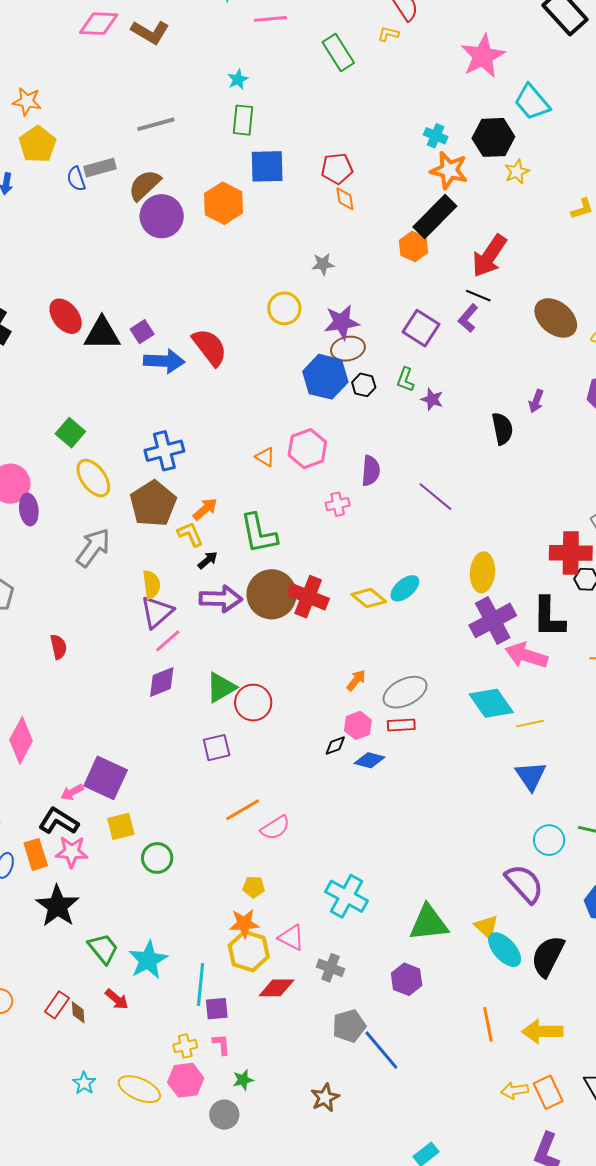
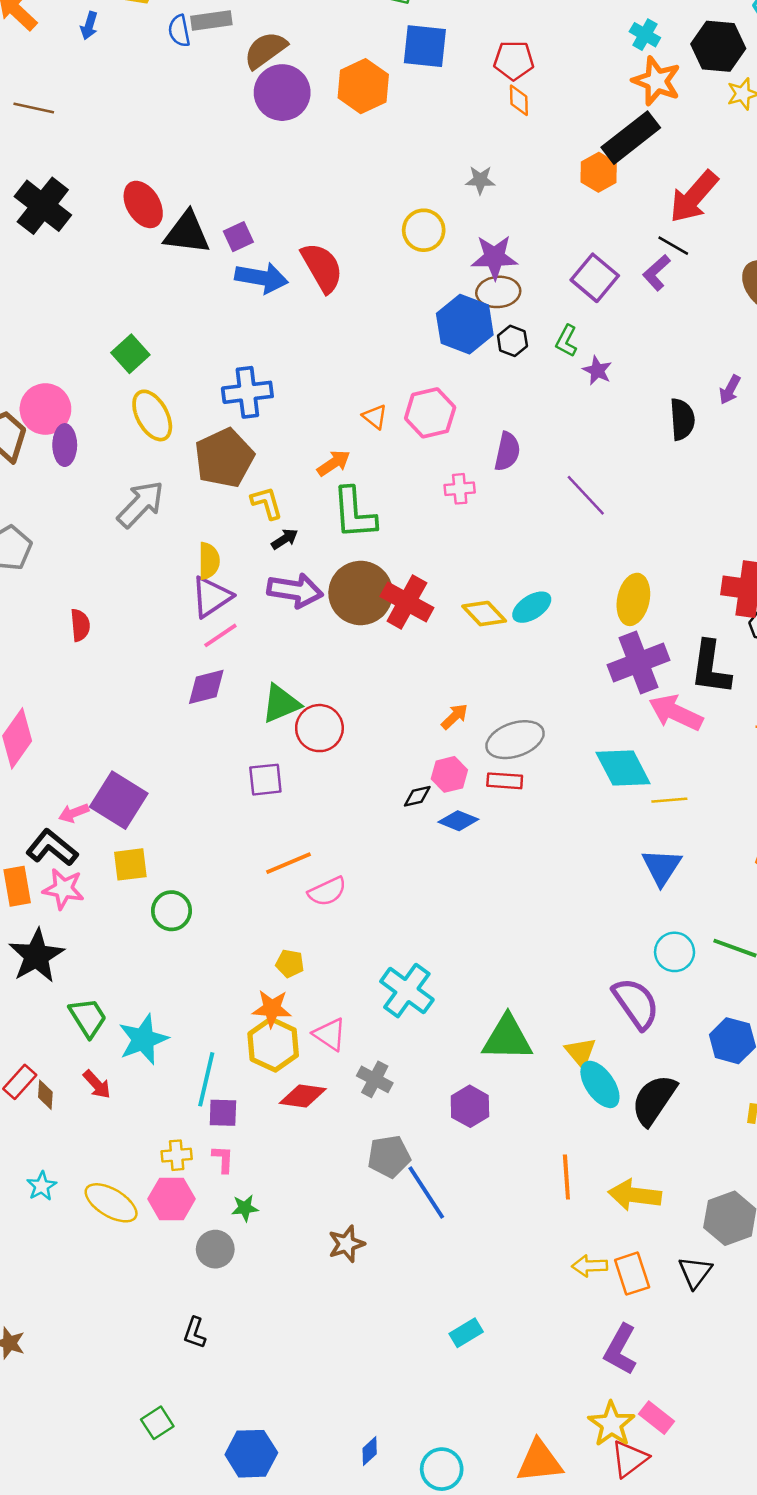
orange arrow: (205, 509) -> (334, 463), moved

